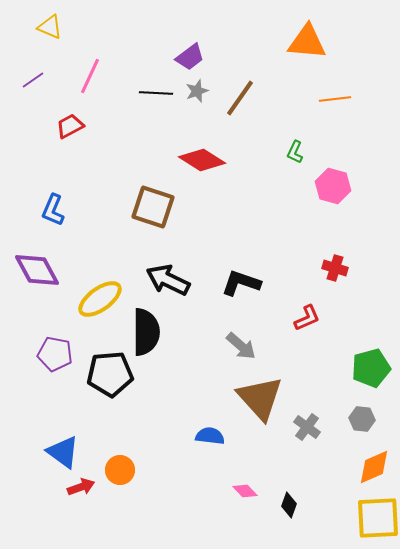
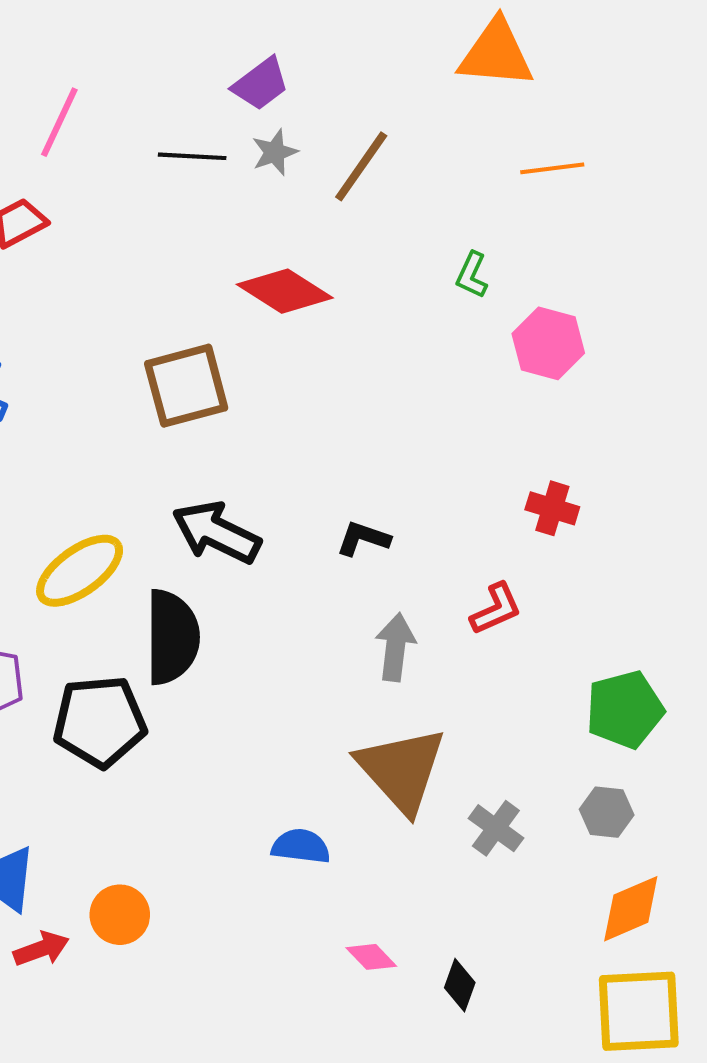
brown square: (153, 207) -> (186, 386), turned -33
black L-shape: (241, 283) -> (363, 539), size x0.7
gray arrow: (241, 346) -> (395, 647), moved, turned -124

